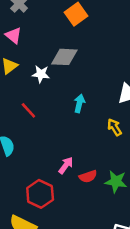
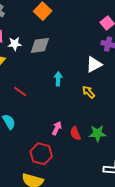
white star: (41, 74) -> (15, 44), moved
red semicircle: (88, 176) -> (75, 133), turned 96

